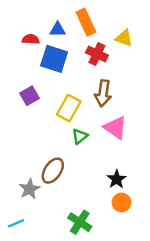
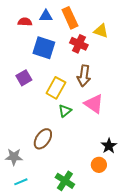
blue triangle: (58, 29) -> (46, 16), moved
red semicircle: (31, 39) -> (25, 22), moved
black star: (117, 179) -> (109, 146), moved
gray star: (29, 189) -> (14, 157), moved, turned 30
cyan line: (16, 223) -> (21, 182), moved

